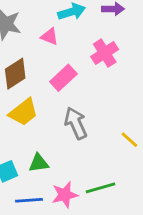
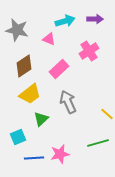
green triangle: (39, 163) -> (41, 119), moved, turned -35
green line: (101, 188) -> (98, 143), moved

